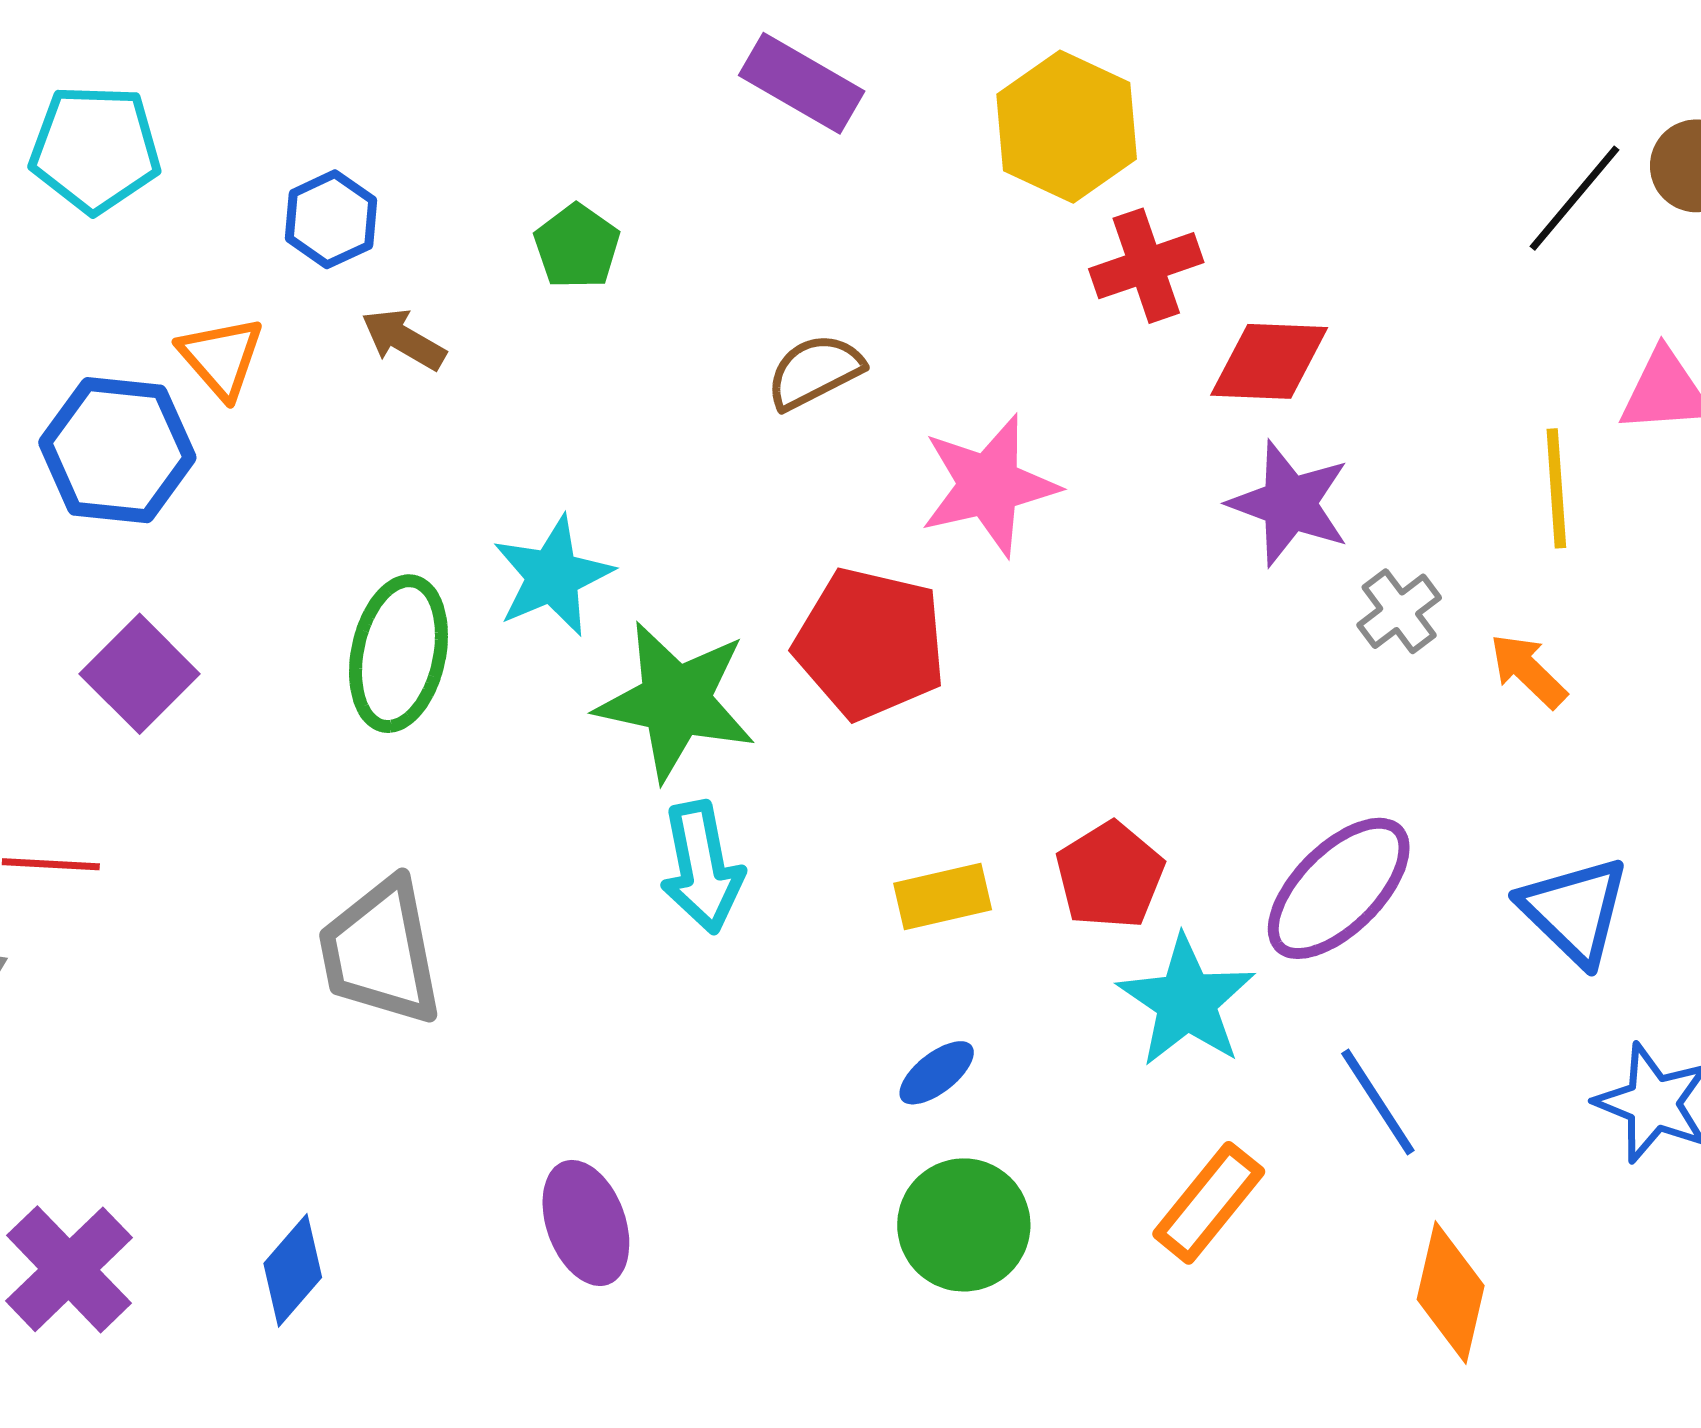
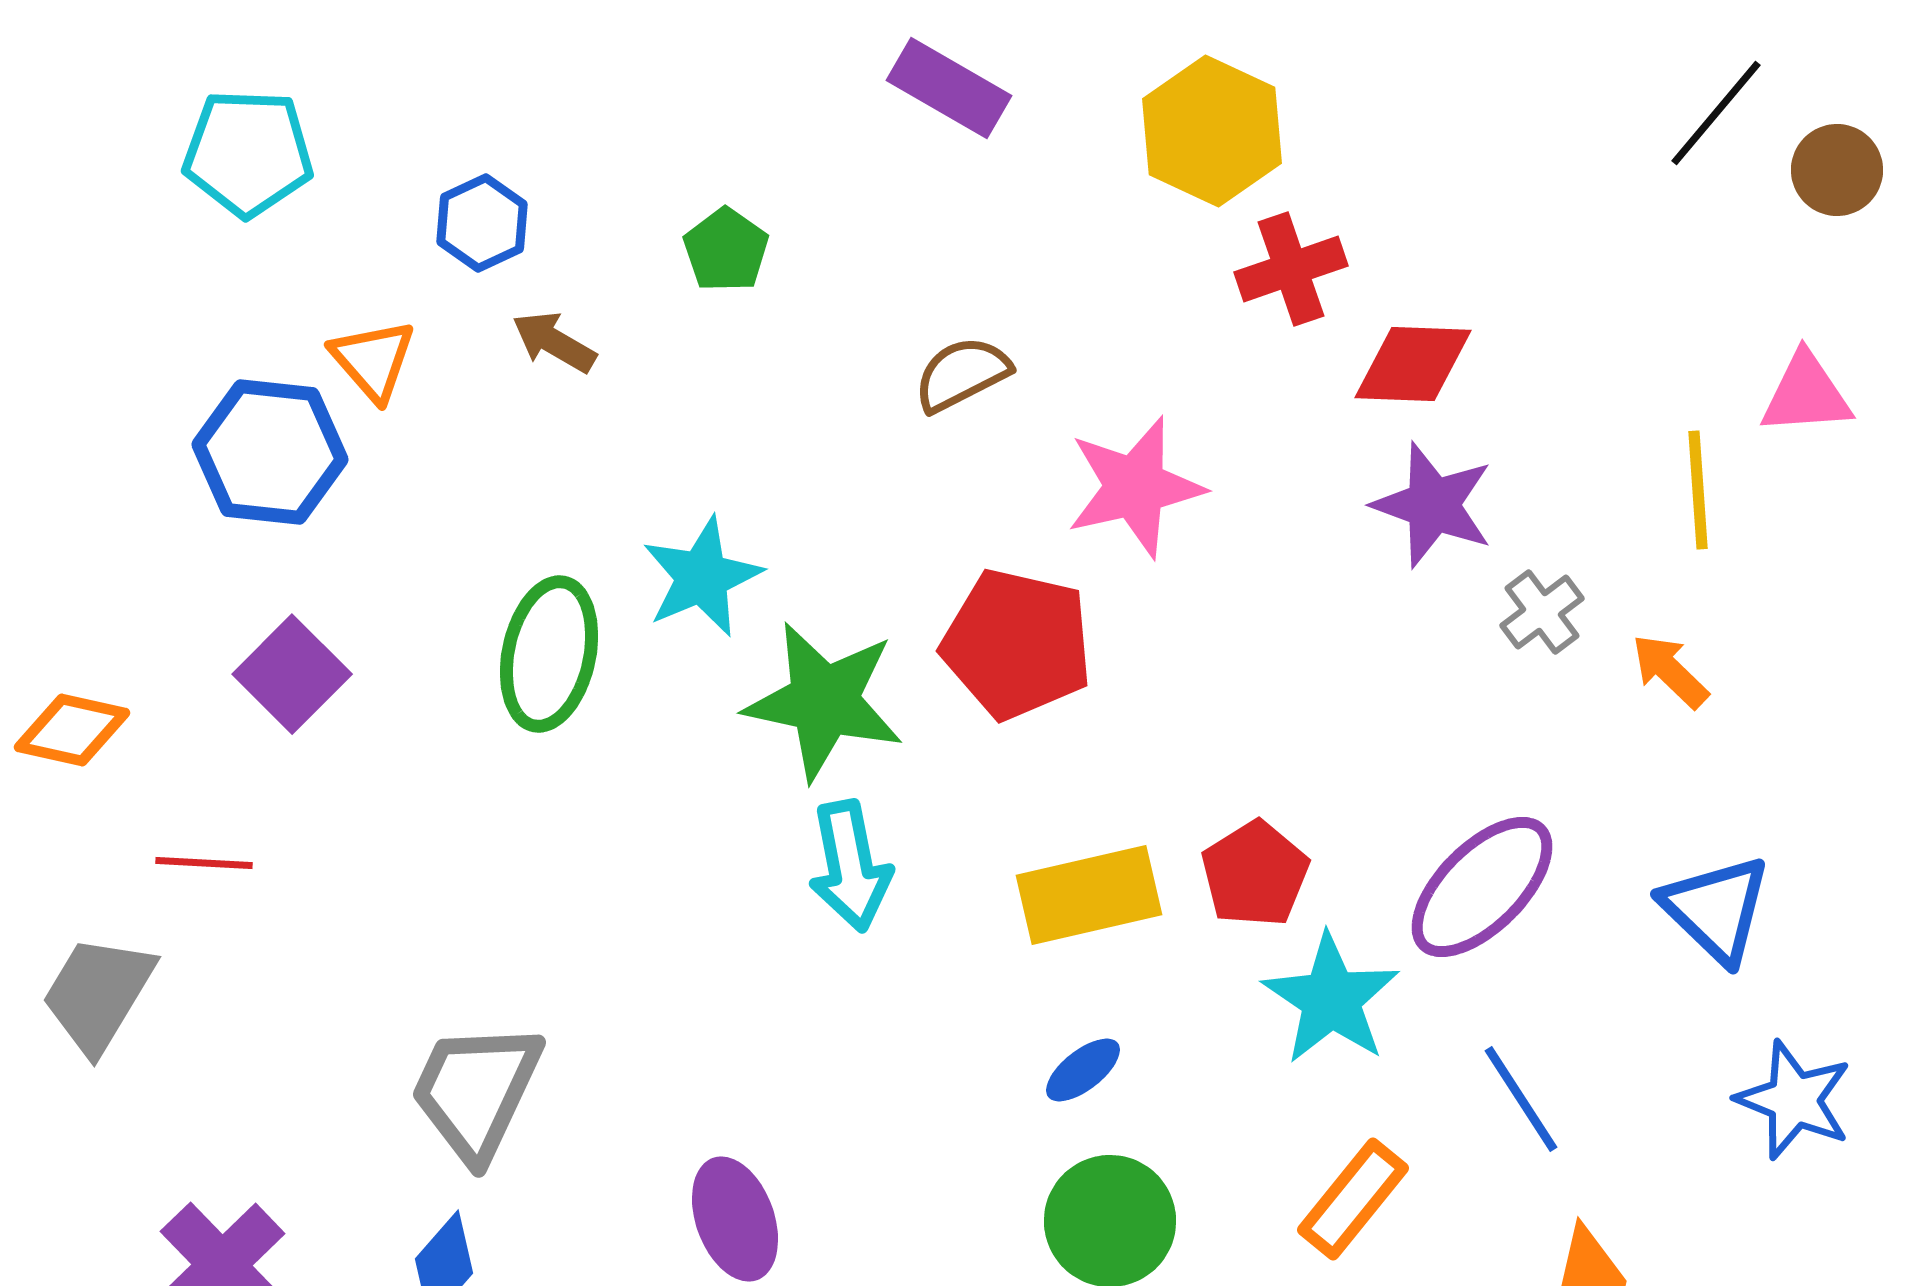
black line: (1574, 198) -> (1716, 113), moved
yellow rectangle: (943, 896) -> (1089, 895), size x1.5
gray trapezoid: (380, 952) -> (476, 1091), moved, turned 36

